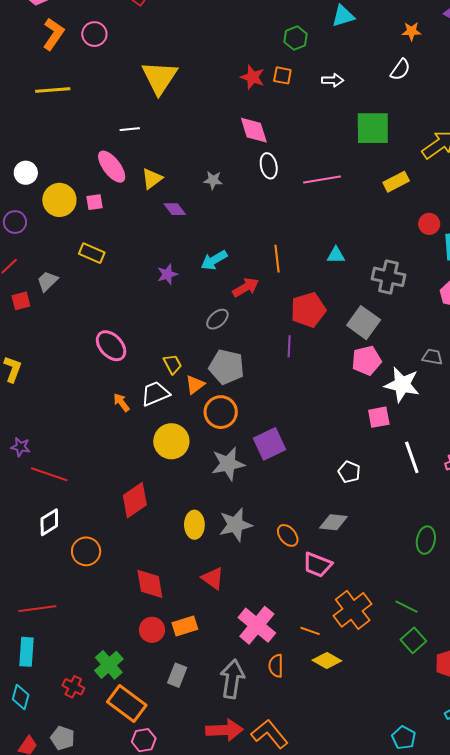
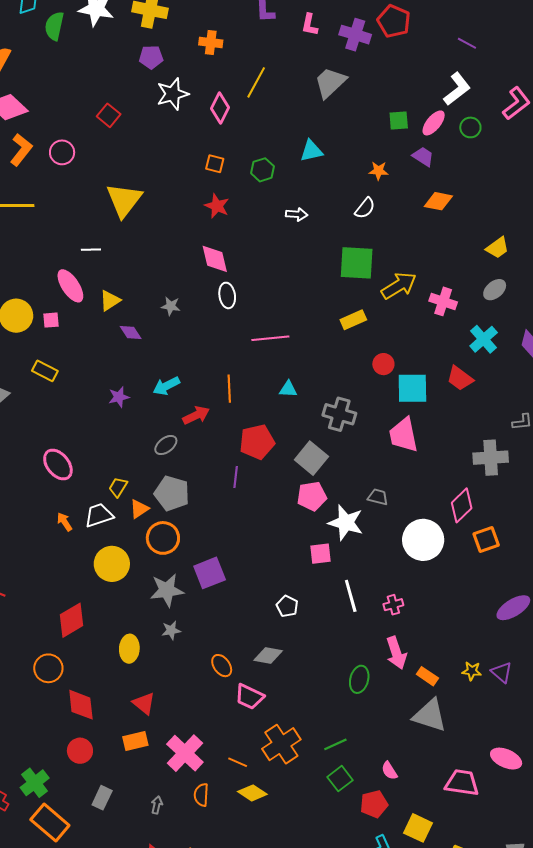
orange square: (282, 75) -> (215, 164), moved
green square: (373, 128) -> (357, 263), moved
pink line: (322, 180) -> (270, 338), moved
yellow trapezoid: (172, 364) -> (118, 487), turned -125
gray star: (235, 525) -> (171, 630), moved, size x0.6
orange circle: (86, 551) -> (48, 668), moved
green line: (406, 607) -> (335, 744), turned -55
orange rectangle: (185, 626) -> (135, 741), moved
gray arrow: (232, 679) -> (157, 805), size x0.5

